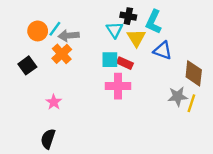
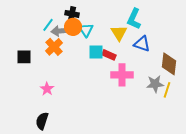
black cross: (128, 16) -> (72, 14), moved
cyan triangle: (115, 30) -> (86, 30), moved
orange circle: (38, 31) -> (73, 27), moved
black square: (27, 65) -> (24, 57), turned 35
pink cross: (118, 86) -> (122, 75), moved

